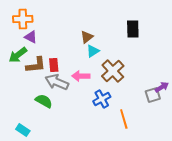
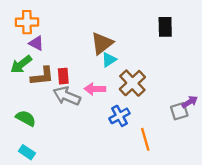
black rectangle: (133, 29) -> (165, 27), moved
brown triangle: (87, 37) -> (102, 43), size x1.5
green semicircle: (44, 101) -> (26, 118), moved

